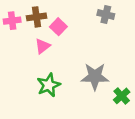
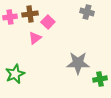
green star: (49, 85) -> (15, 74), moved
green cross: (122, 96) -> (100, 79), turned 32

